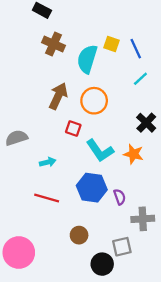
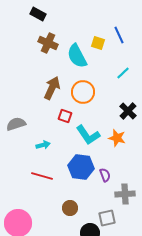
blue line: (136, 49) -> (119, 35), moved
cyan semicircle: (87, 59) -> (77, 56), turned -45

